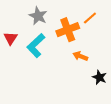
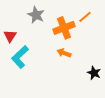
cyan L-shape: (36, 46) -> (20, 57), moved
orange arrow: (80, 56) -> (64, 53), moved

